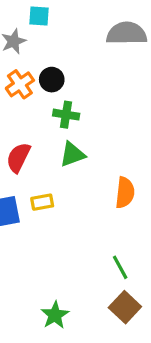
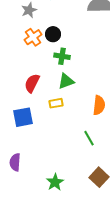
yellow rectangle: (42, 202) -> (56, 103), moved
green line: (120, 267) -> (89, 138), moved

